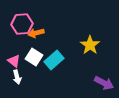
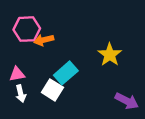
white square: (34, 57) -> (52, 90), moved
pink triangle: (14, 61) -> (17, 74), turned -48

